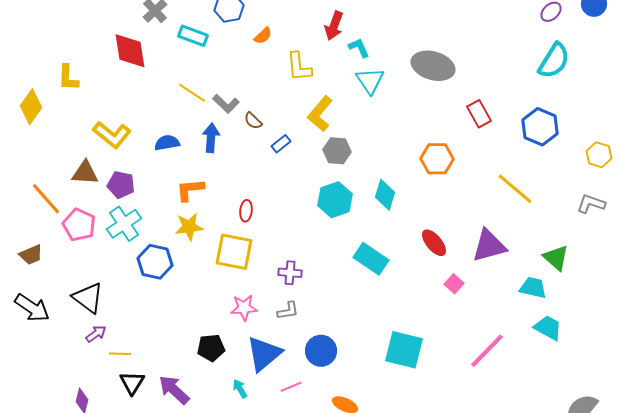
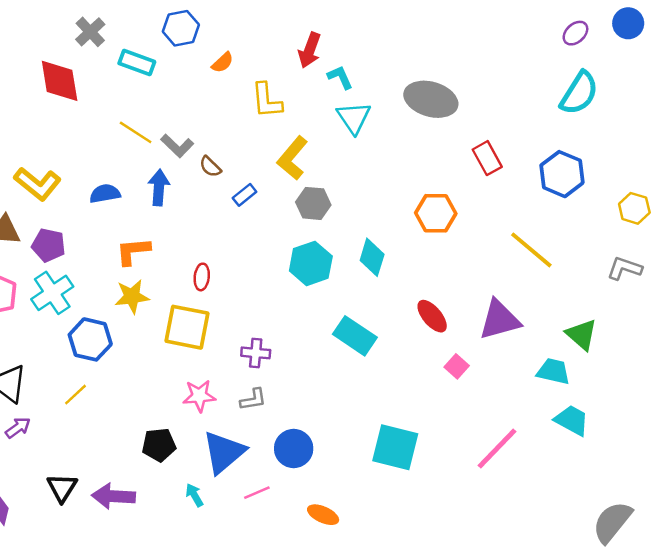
yellow line: (120, 354) -> (76, 395), moved, turned -45
purple arrow: (174, 390) -> (113, 496), turned -40

